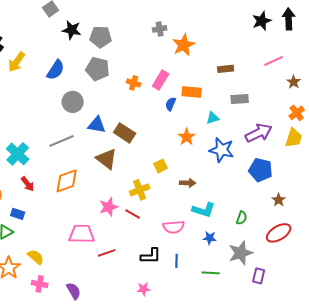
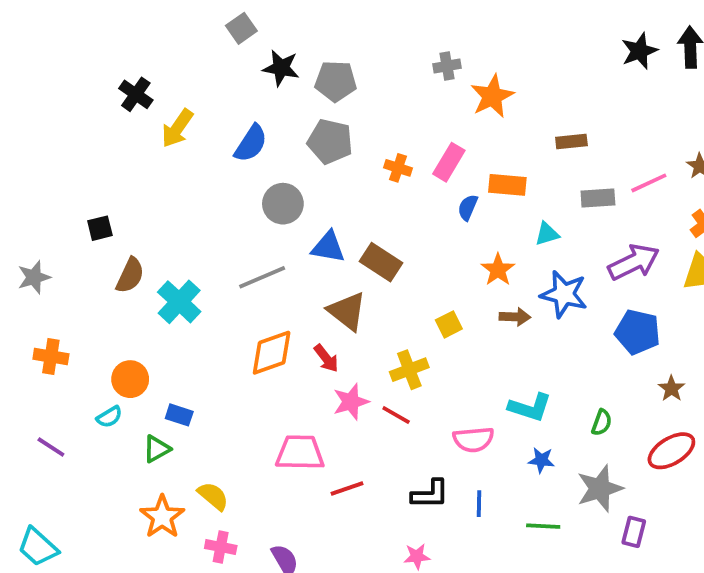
pink line: (274, 61) -> (649, 183), moved
brown arrow: (188, 183) -> (515, 317), moved
red arrow: (28, 184) -> (326, 358), moved

